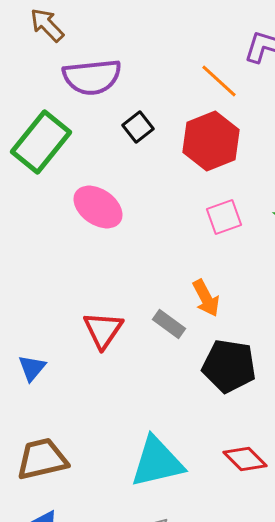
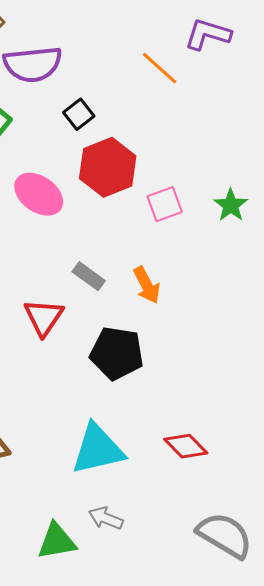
red hexagon: (211, 141) -> (108, 167), moved
gray rectangle: (169, 324) -> (89, 276), moved
black pentagon: (229, 366) -> (117, 353), moved

